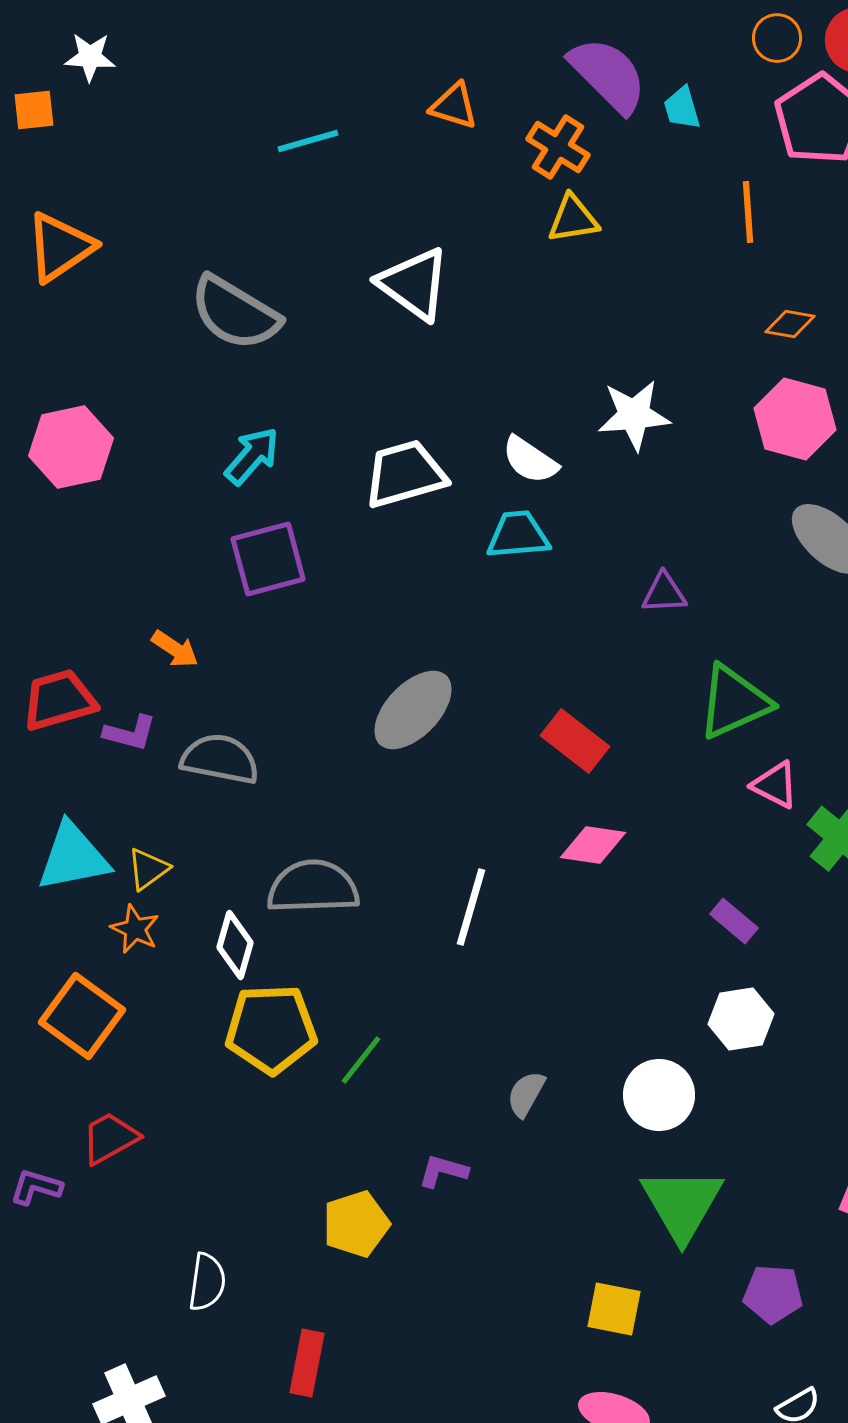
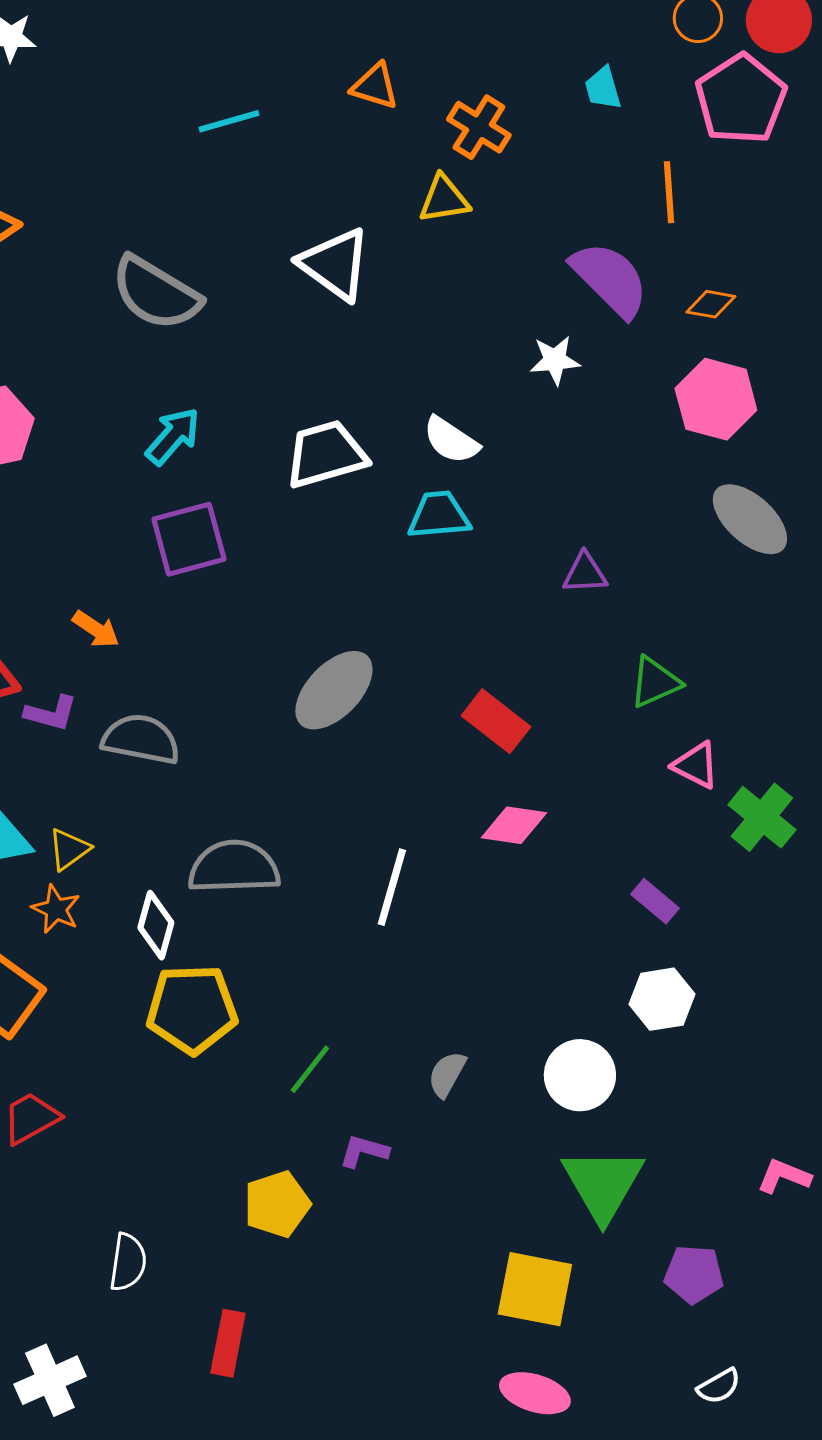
purple semicircle: (608, 75) -> (610, 279), moved
yellow triangle: (573, 219) -> (444, 199), moved
white star: (634, 415) -> (555, 360), moved, size x0.7
green triangle: (734, 702) -> (655, 682), size x0.7
green line: (361, 1060) -> (310, 1069), moved
yellow square: (614, 1309) -> (535, 1289), size x1.4

